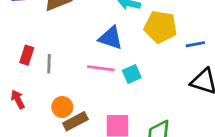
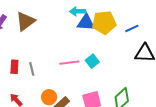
blue triangle: (111, 38) -> (86, 23), moved

